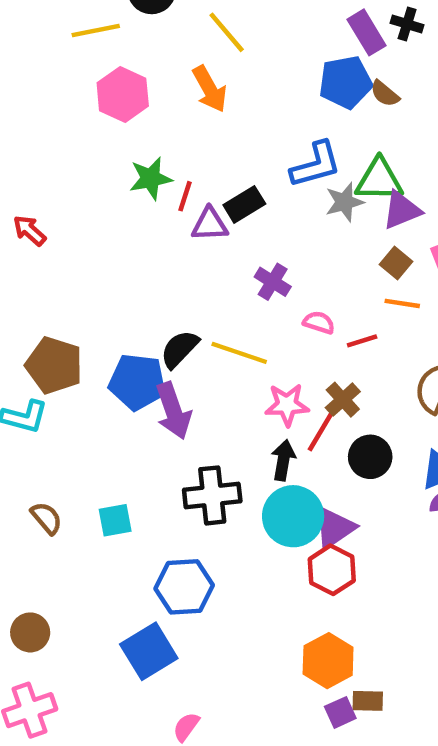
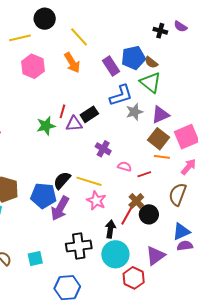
purple rectangle: (366, 32) -> (111, 66), moved
green star: (151, 178) -> (46, 126), moved
green triangle: (379, 180) -> (150, 82), moved, turned 40
brown square: (396, 263) -> (159, 139), size x1.5
pink star: (287, 405) -> (96, 201), moved, turned 30
purple arrow: (173, 411) -> (60, 208), turned 50
black circle: (370, 457) -> (149, 214), moved
purple triangle: (334, 528) -> (155, 256), moved

